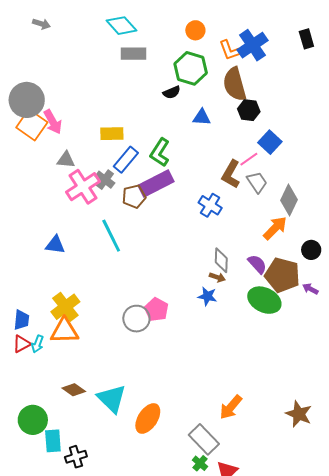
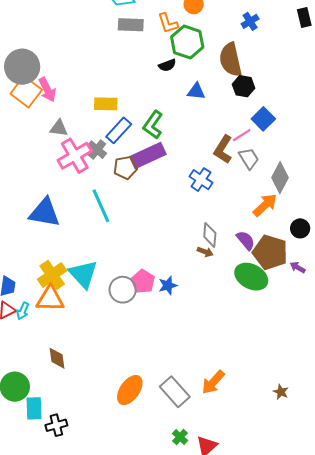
blue cross: (252, 45) -> (250, 21), size x0.6
orange L-shape: (230, 50) -> (168, 23), moved
blue triangle: (55, 245) -> (45, 213), size x1.6
blue star: (207, 296) -> (168, 285), moved, turned -30
brown diamond: (74, 390) -> (57, 358), turned 45
cyan triangle: (112, 399) -> (83, 274), moved
brown star: (299, 414) -> (281, 392), size x0.6
gray rectangle: (204, 439) -> (175, 392), moved

